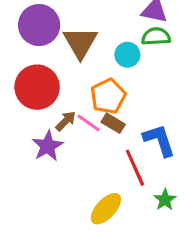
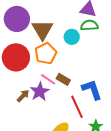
orange pentagon: (108, 96) -> (46, 53), moved
brown arrow: (66, 121) -> (23, 96), moved
purple star: (48, 146) -> (40, 92), moved

